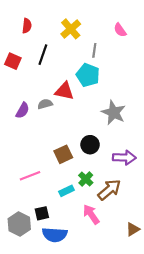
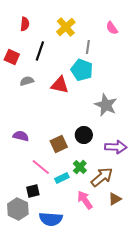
gray semicircle: (45, 104) -> (27, 81), moved
purple semicircle: (23, 110) -> (21, 136), moved, turned -105
pink line: (30, 176) -> (41, 167), moved, turned 60
black square: (42, 213) -> (33, 191), moved
brown triangle: (133, 229) -> (115, 199), moved

